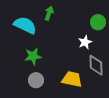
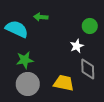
green arrow: (49, 13) -> (41, 17), turned -104
gray circle: (36, 80) -> (28, 84), size x1.5

